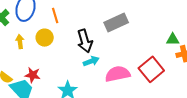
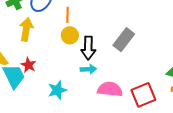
gray rectangle: (116, 22) -> (124, 40), turned -45
yellow circle: (45, 38) -> (70, 35), moved
yellow arrow: (20, 42) -> (26, 29), size x1.6

